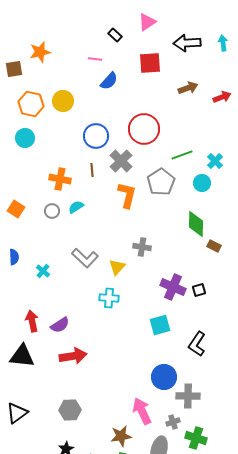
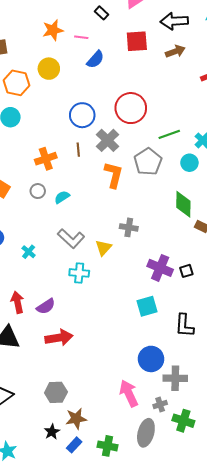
orange star: (40, 52) -> (53, 30), moved
brown arrow: (188, 88) -> (175, 51), moved
yellow circle: (63, 101) -> (49, 69), moved
orange cross: (60, 179) -> (46, 159), turned -30
cyan semicircle: (76, 207) -> (62, 197), moved
cyan cross: (109, 298) -> (79, 273), moved
black L-shape: (197, 344) -> (184, 326), turned -30
brown star: (121, 436) -> (76, 419), moved

